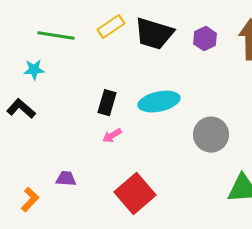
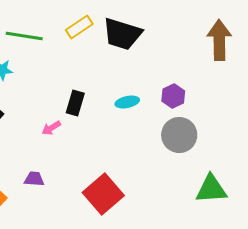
purple hexagon: (205, 39) -> (173, 96), moved
cyan ellipse: (159, 102) -> (127, 102), size x0.6
pink arrow: (112, 136) -> (51, 128), moved

